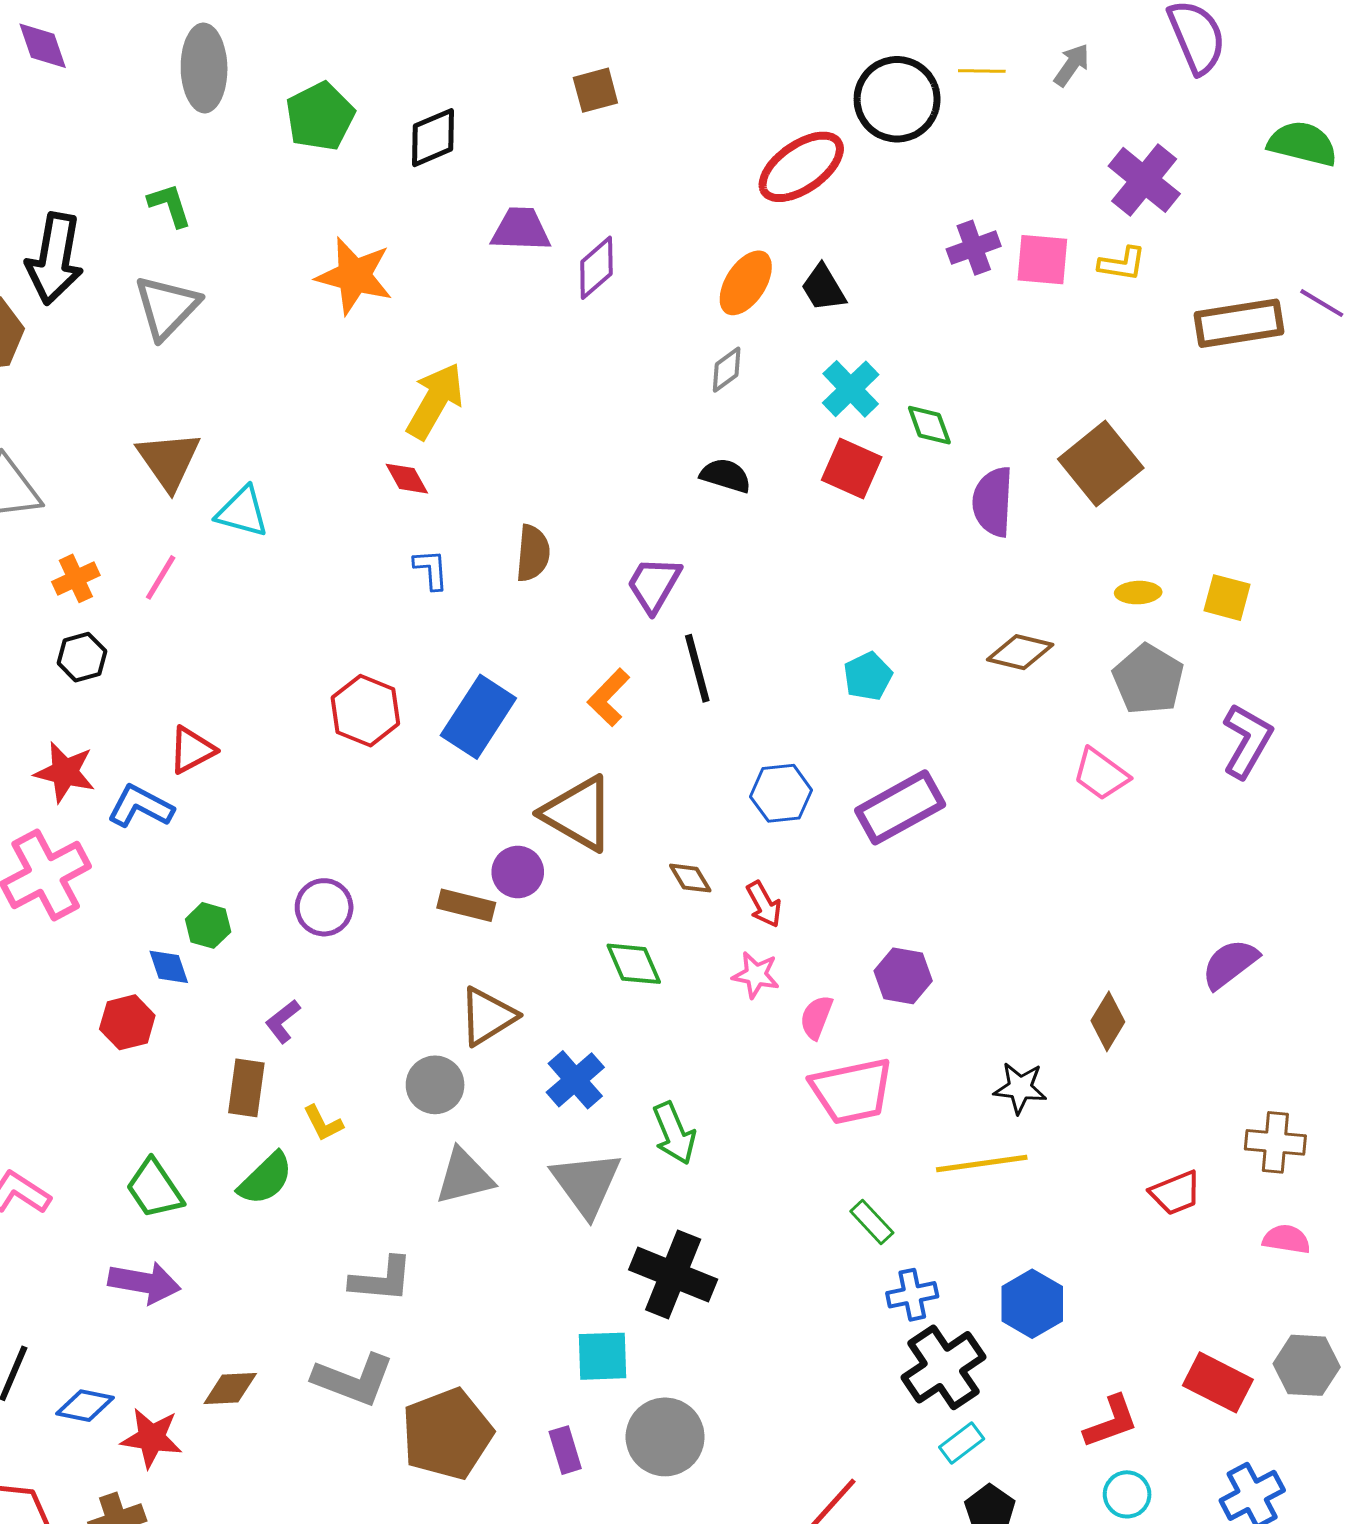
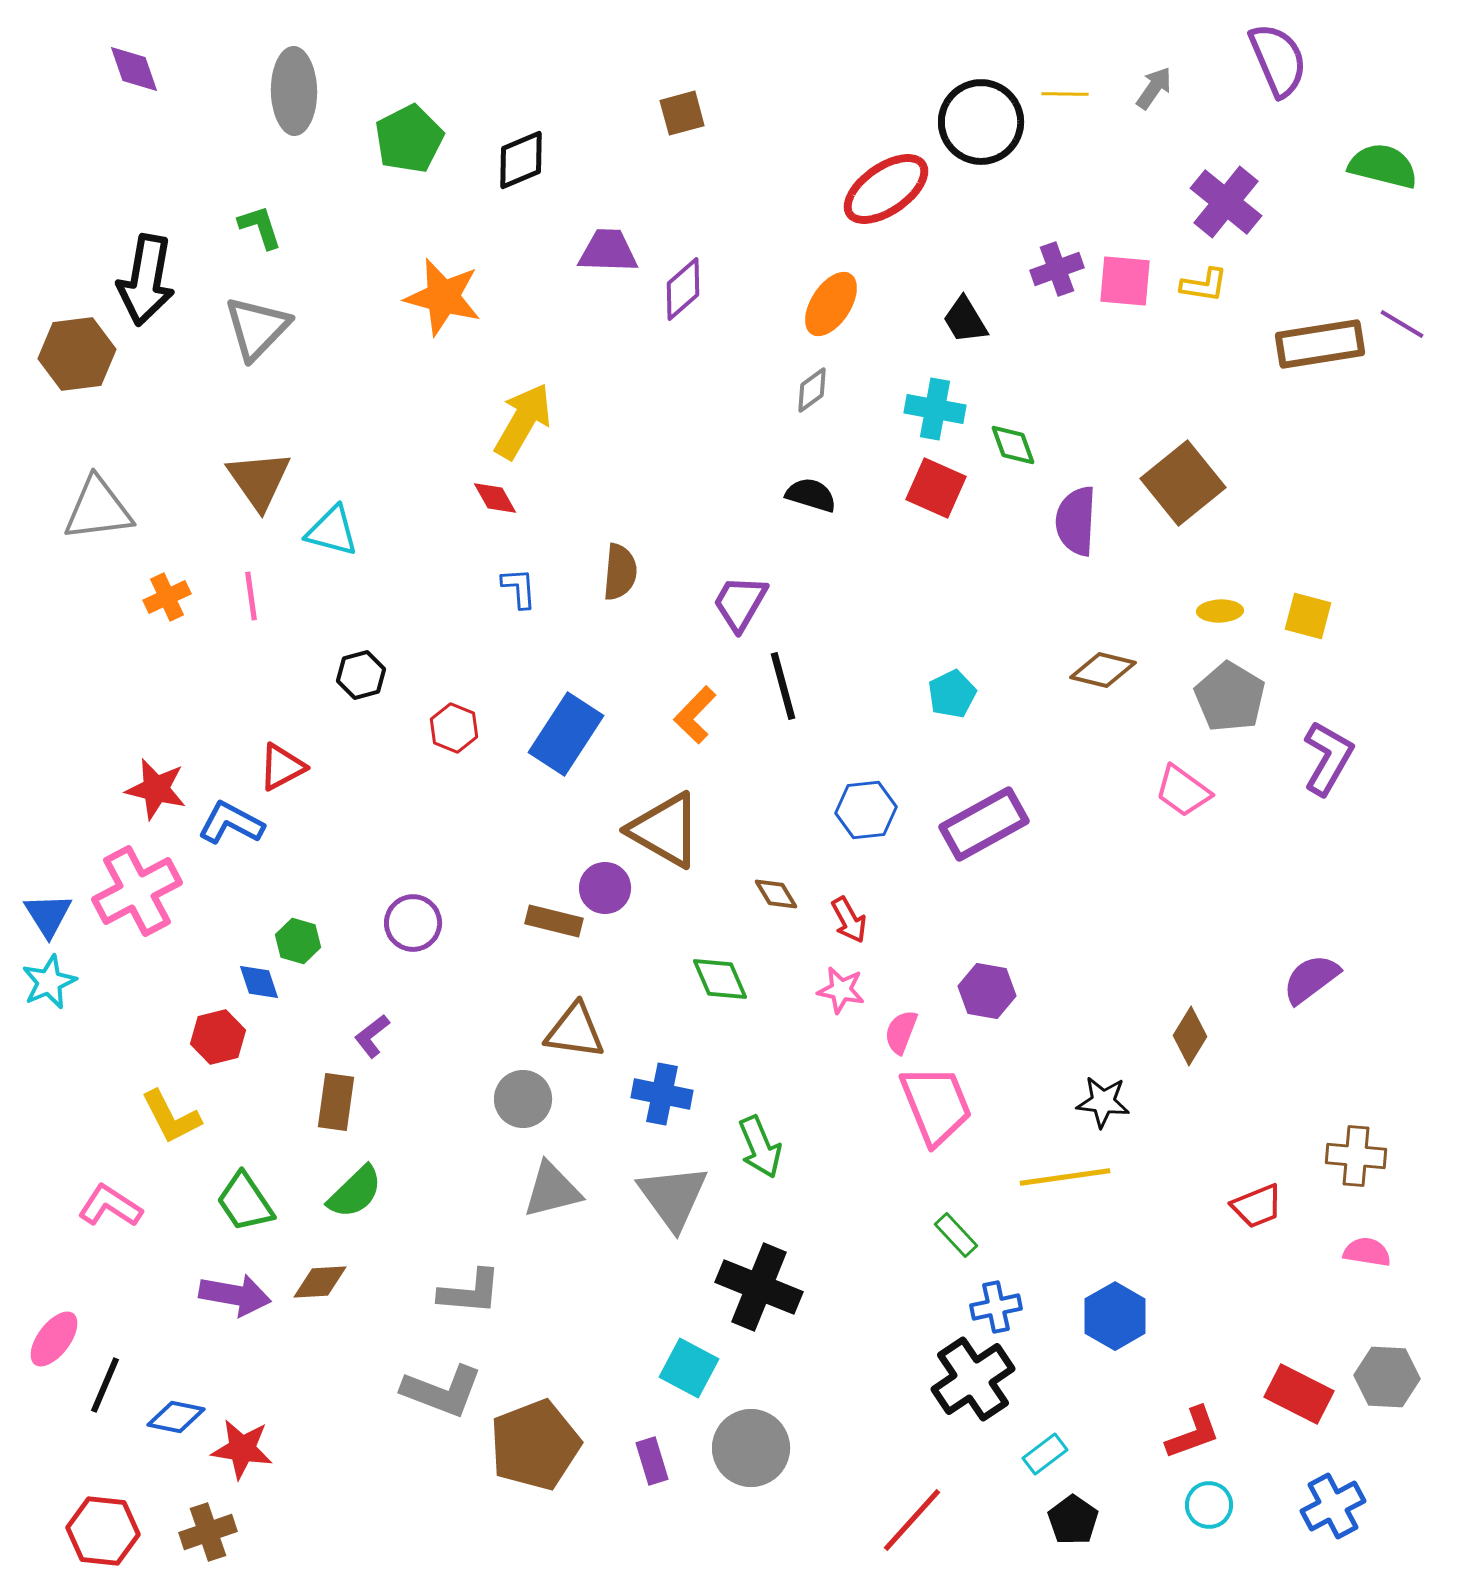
black trapezoid: (823, 288) -> (965, 320), moved
cyan cross: (851, 389) -> (935, 409), turned -36
pink line: (161, 577) -> (251, 596), turned -39
black hexagon: (82, 657) -> (361, 675), moved
red hexagon: (365, 711) -> (454, 728), size x0.7
brown triangle: (487, 1016) -> (575, 1031), turned 40
blue cross: (575, 1080) -> (662, 1094), turned -38
pink trapezoid: (852, 1091) -> (936, 1105), turned -100
yellow L-shape: (323, 1123) -> (171, 1117), moved, size x1.5
cyan square: (602, 1356) -> (689, 1368), turned 30
black cross: (943, 1367) -> (973, 1379), moved
brown diamond: (230, 1389) -> (320, 1282), moved

